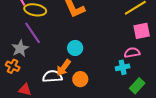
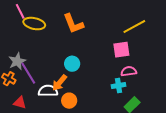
pink square: (142, 31) -> (121, 50), moved
purple line: (33, 33) -> (28, 73), moved
orange circle: (80, 79) -> (69, 101), moved

